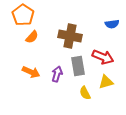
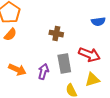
brown cross: (70, 36) -> (56, 34), size x0.6
orange semicircle: (32, 37) -> (10, 35), moved

